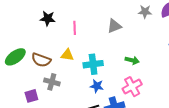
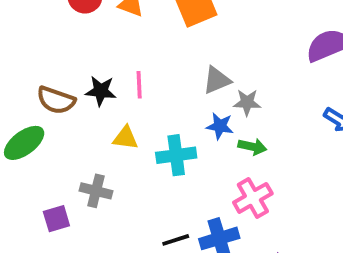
gray star: (145, 12) -> (247, 102), moved
black star: (48, 18) -> (101, 91), moved
brown semicircle: (41, 60) -> (56, 100), moved
blue star: (97, 86) -> (220, 126), moved

